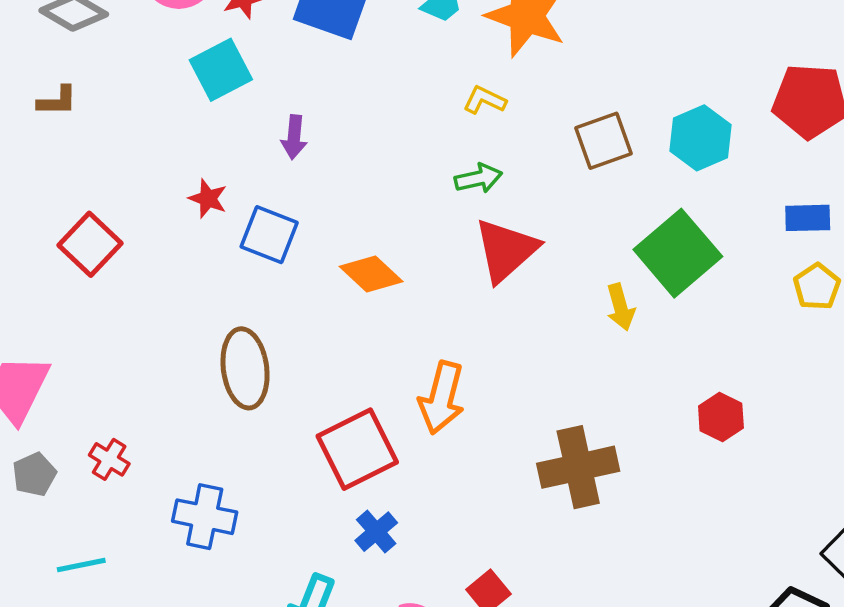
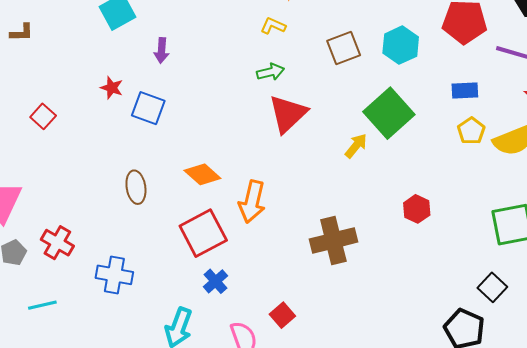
red square: (90, 244) -> (43, 116), size x0.7
orange diamond: (371, 274) -> (202, 174), moved
yellow arrow: (620, 307) -> (356, 146), turned -124
brown ellipse: (245, 368) -> (136, 187), size x0.7
red cross: (109, 459) -> (57, 243), size x1.4

